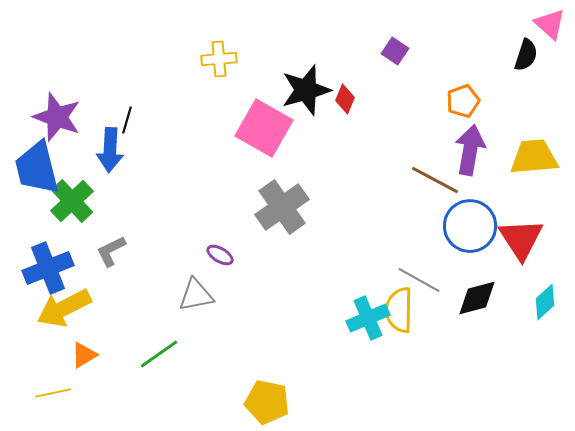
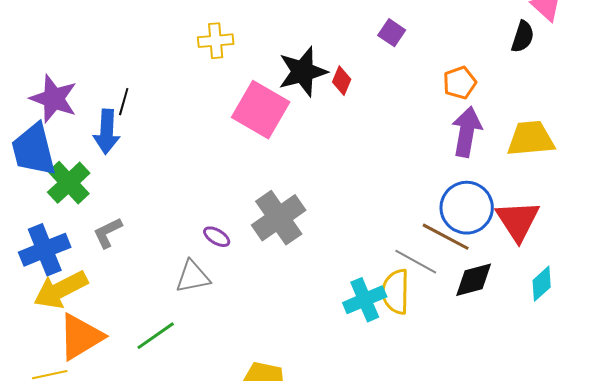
brown line: (435, 180) -> (446, 237), moved
gray cross: (282, 207) -> (279, 218), moved
orange triangle: (84, 355) -> (81, 337), size x1.8

